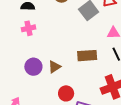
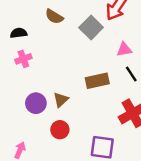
red circle: (66, 93) -> (60, 130), moved

